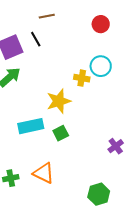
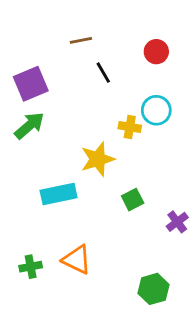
black line: (36, 39) -> (103, 73), moved
green square: (61, 133) -> (133, 200), moved

